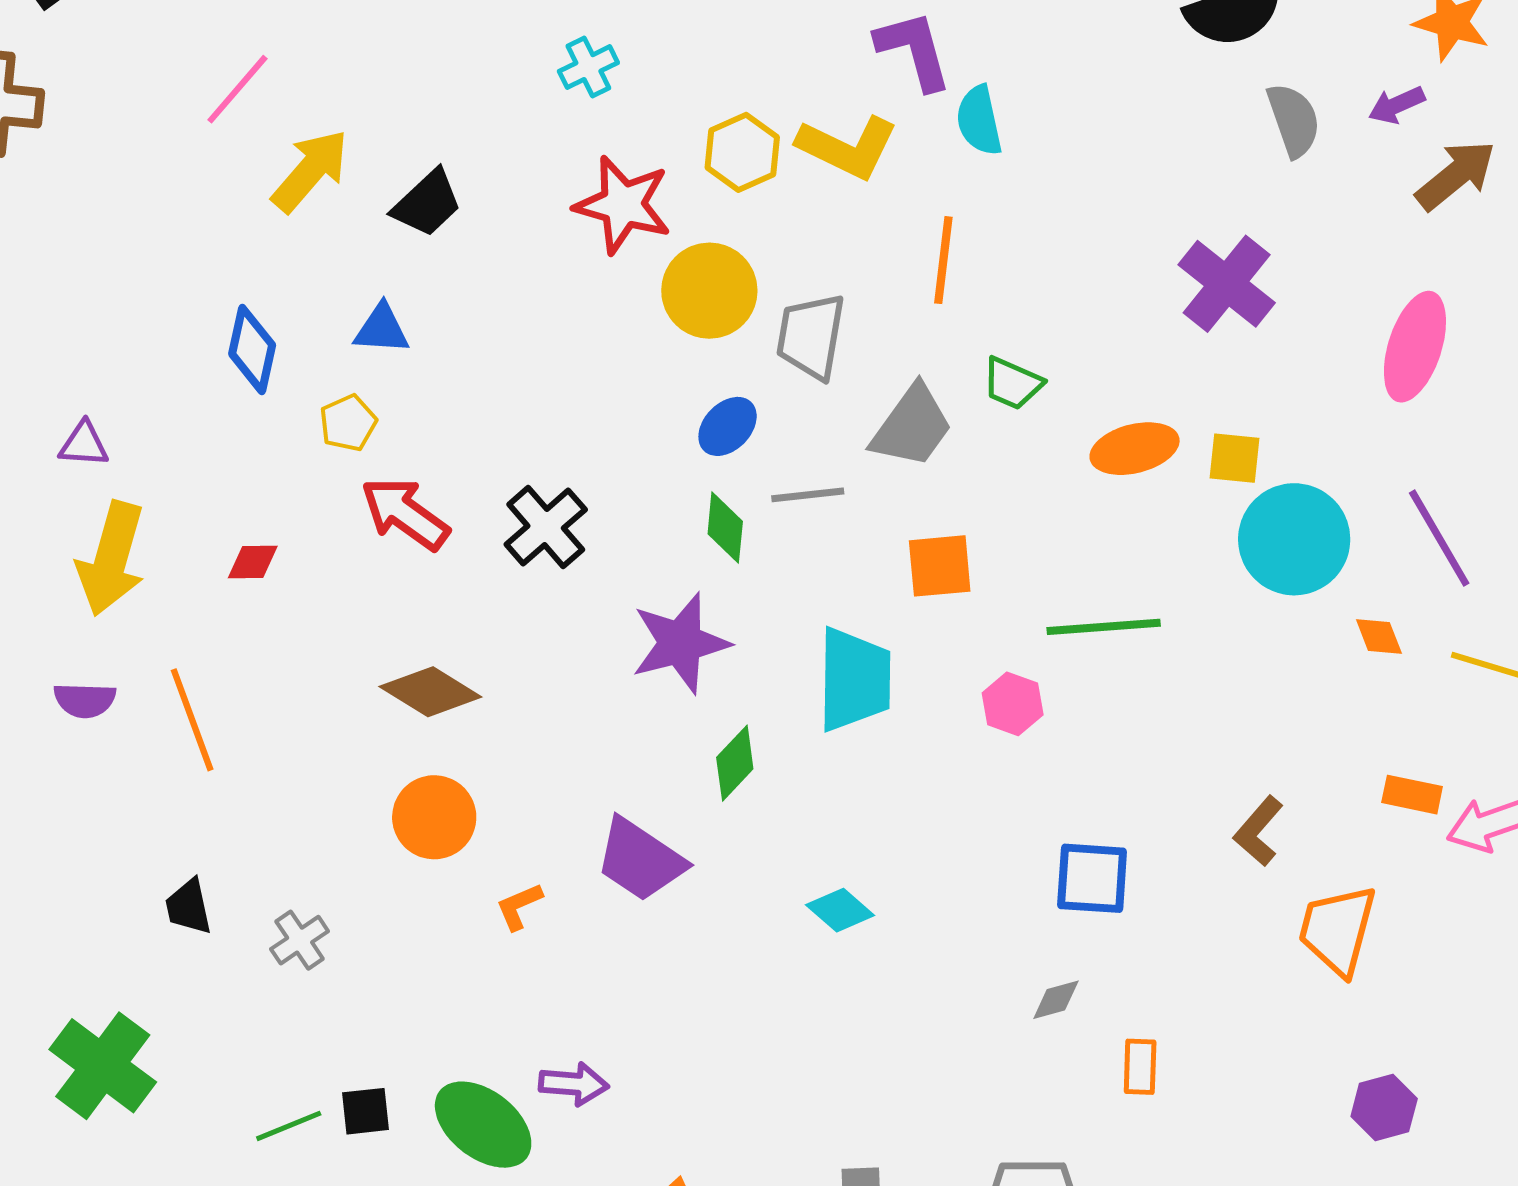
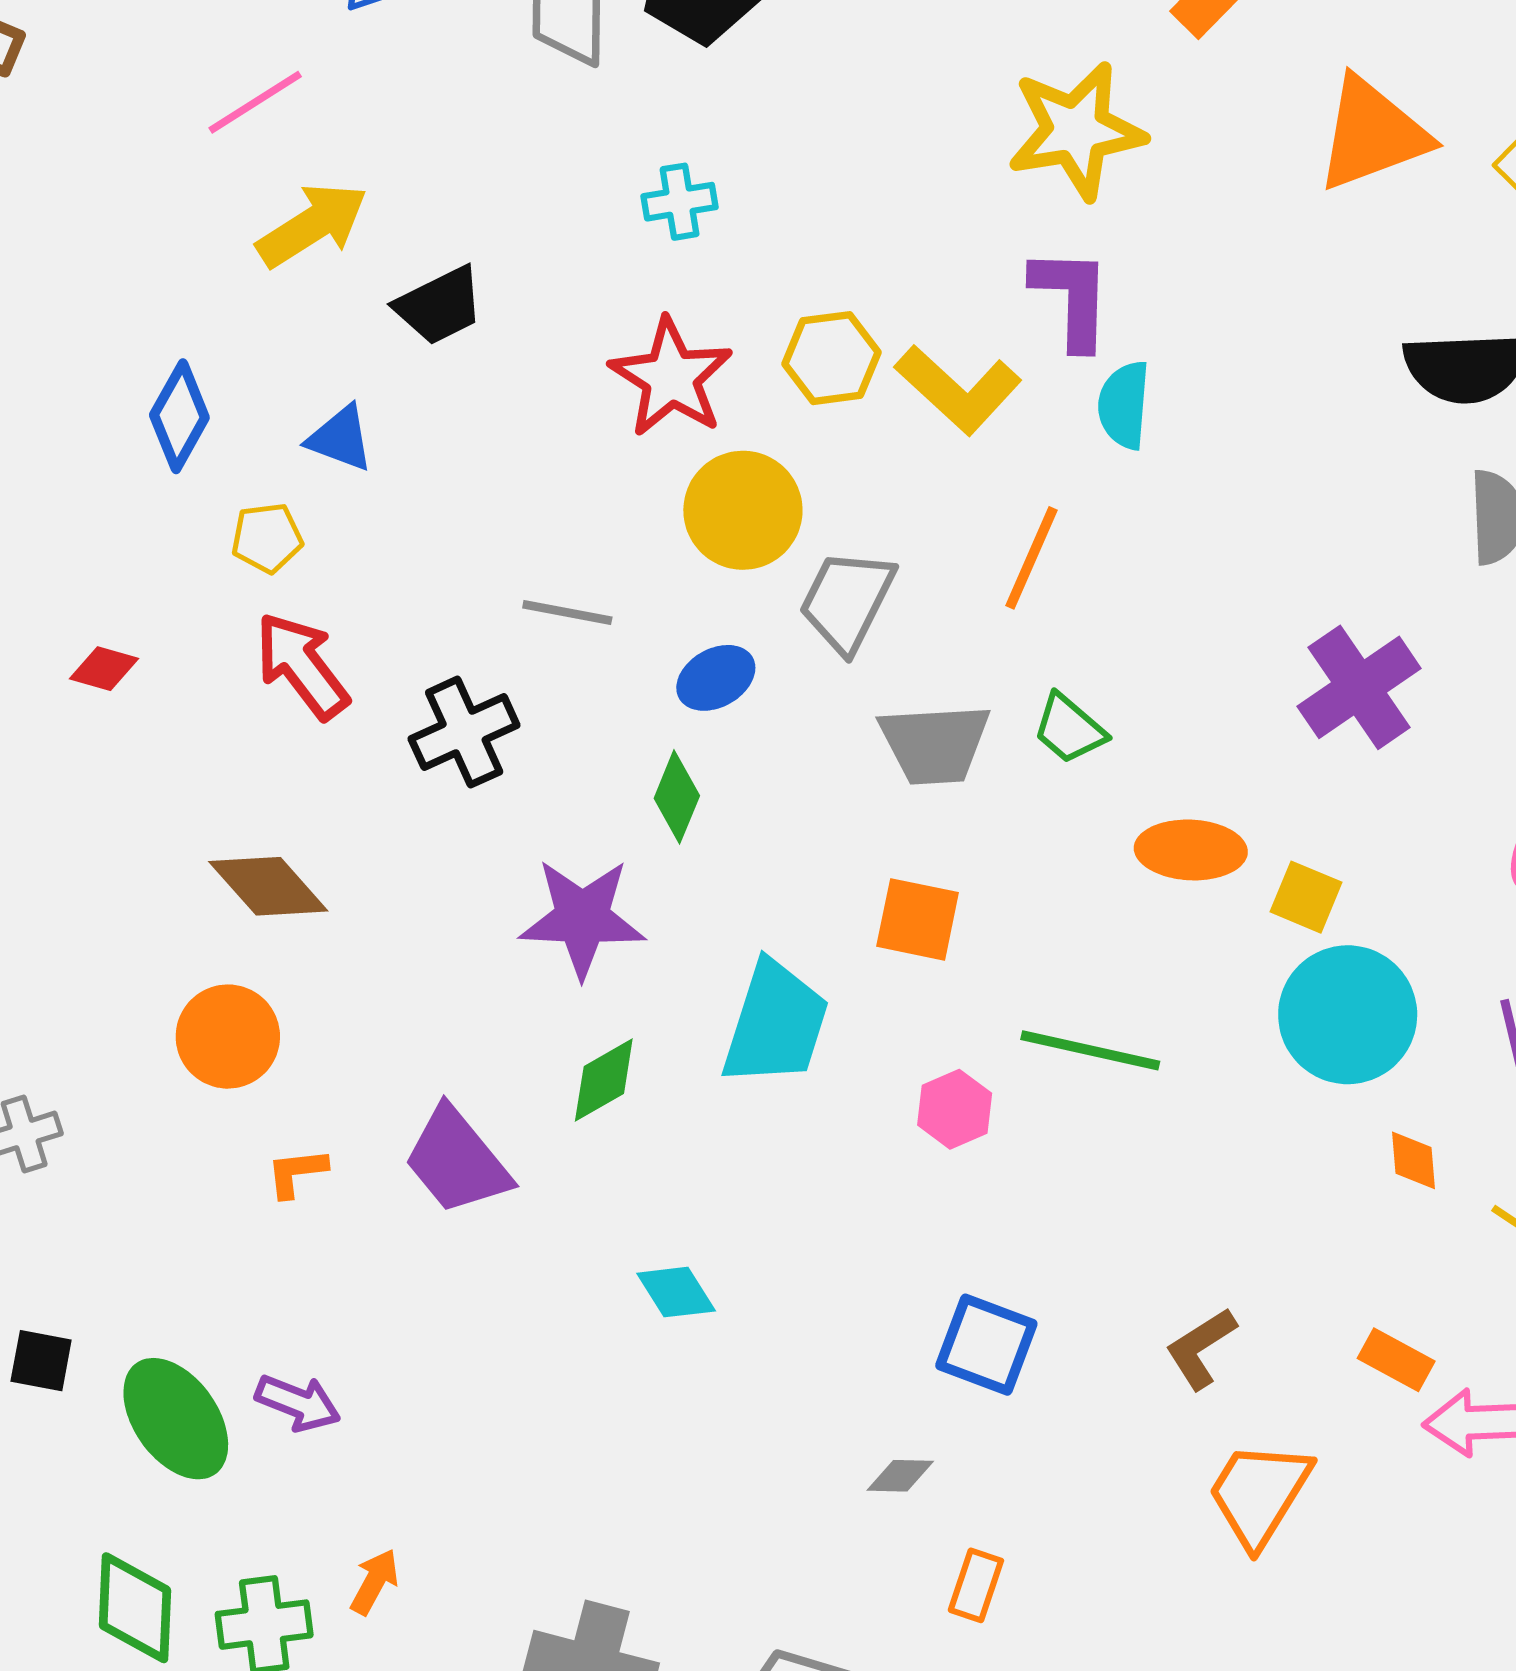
gray trapezoid: (912, 426) -> (935, 744), turned 34
gray line: (808, 495) -> (567, 613), moved

